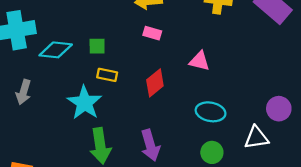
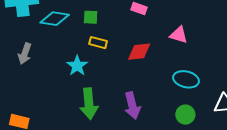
red diamond: (155, 83) -> (139, 52), turned 30
cyan star: (85, 103) -> (77, 66), size x0.7

